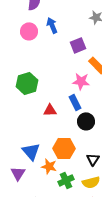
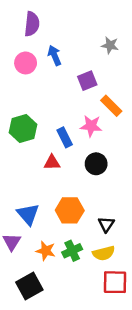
blue rectangle: (75, 102) -> (65, 137), moved
black circle: (86, 121) -> (96, 164), moved
orange star: (49, 166) -> (46, 251), moved

